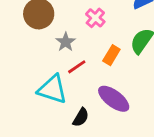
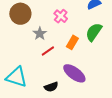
cyan triangle: (53, 89) -> (17, 77), moved
black semicircle: (81, 117) -> (51, 87), turned 40

